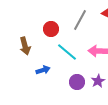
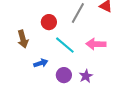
purple star: (98, 81) -> (86, 76), moved
purple circle: (77, 82) -> (64, 75), moved

